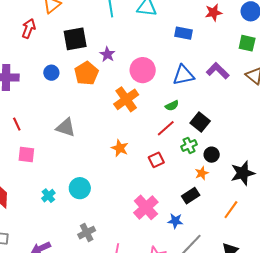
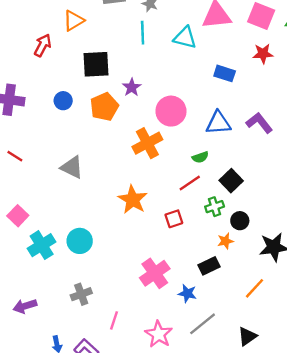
red line: (17, 124) -> (15, 156), turned -40
orange star: (120, 148) -> (133, 200), size x1.4
pink square: (26, 155) -> (18, 216), moved, turned 30
cyan cross: (48, 196) -> (42, 245), size x1.6

